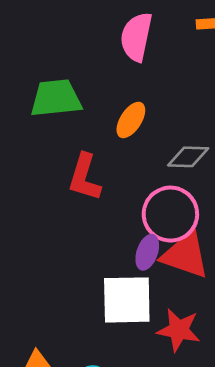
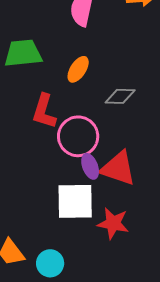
pink circle: (170, 214) -> (78, 136), moved
purple ellipse: (147, 252) -> (90, 166), turned -40

